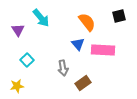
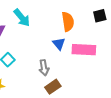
orange semicircle: (87, 22) -> (68, 22), turned 30
brown rectangle: (83, 83) -> (53, 87), moved

